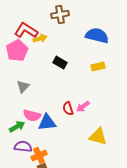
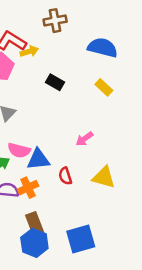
yellow rectangle: (98, 67) -> (104, 87), turned 56
red semicircle: (68, 109) -> (65, 176), moved
orange cross: (39, 156) -> (28, 188), moved

